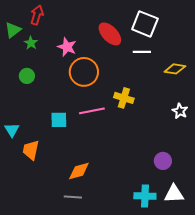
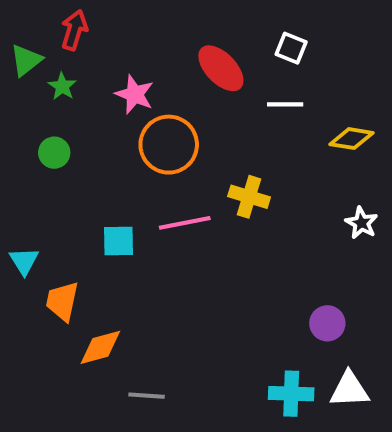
white square: (145, 24) -> (291, 48), size x0.6
orange diamond: (79, 171) -> (100, 347), moved

